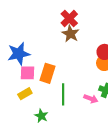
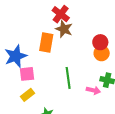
orange rectangle: (48, 73) -> (46, 42), moved
green line: (63, 94) -> (68, 78), moved

